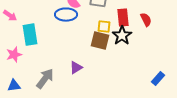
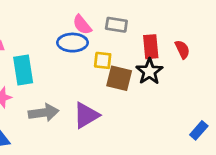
yellow square: (104, 27) -> (103, 60), moved
purple triangle: (76, 68) -> (86, 115), size x1.5
gray arrow: (45, 79) -> (44, 113), moved, turned 45

